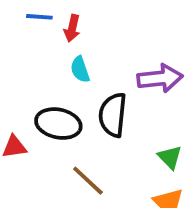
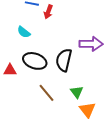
cyan semicircle: (80, 69) -> (24, 32), moved, turned -40
green triangle: (170, 157) -> (77, 92), moved

